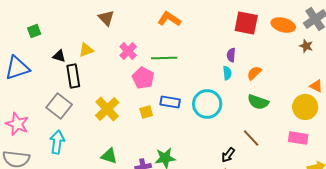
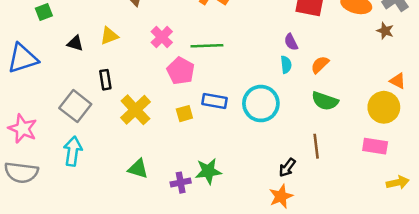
purple semicircle: (231, 55) -> (291, 42), turned -32
black rectangle: (73, 76) -> (105, 80), moved, size x0.7
brown line: (251, 138) -> (316, 146), turned 36

